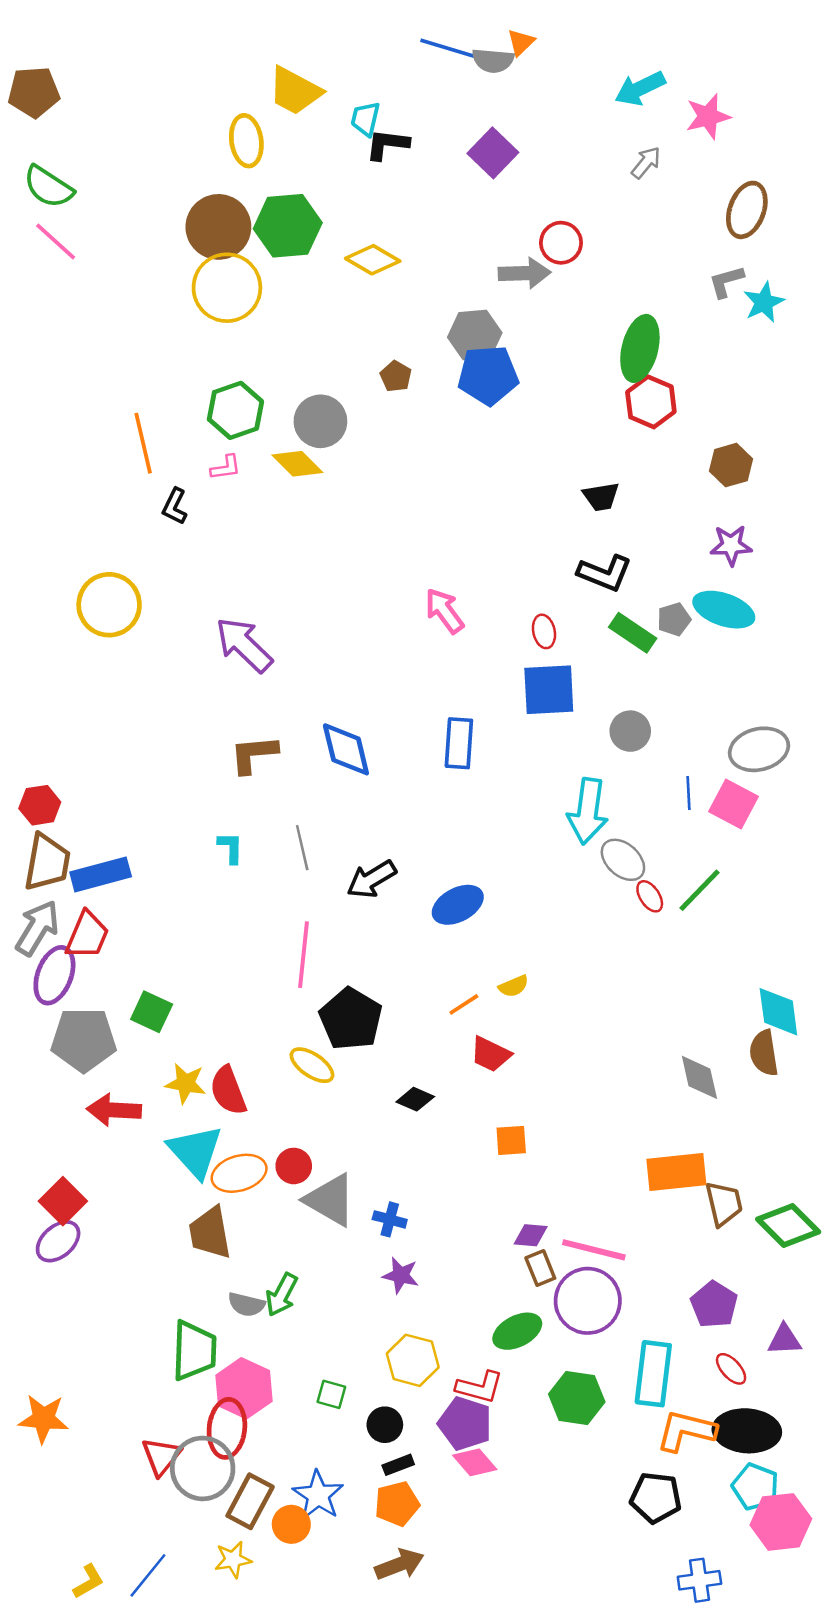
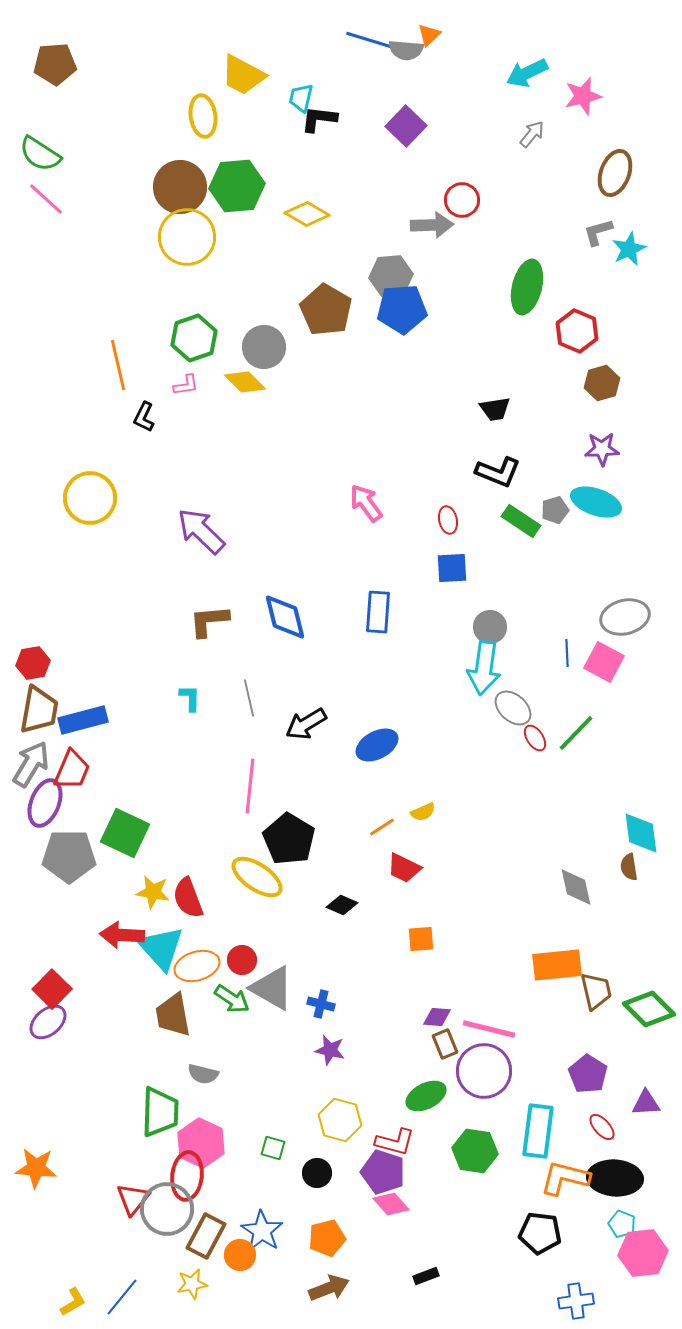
brown pentagon: (34, 92) -> (55, 64), moved
brown pentagon: (396, 376) -> (326, 310), size x2.0
red hexagon: (651, 402) -> (577, 331), moved
blue square: (549, 690) -> (452, 568), size x0.7
gray circle: (630, 731) -> (490, 627), moved
green square: (152, 1012) -> (125, 833), size x1.4
brown semicircle: (764, 1053) -> (629, 867), size x0.7
yellow ellipse: (312, 1065) -> (257, 877), size x1.4
red arrow: (114, 1110) -> (122, 935), moved
green arrow: (282, 1295) -> (232, 999), moved, turned -84
black rectangle: (398, 1465) -> (426, 1276), moved
cyan pentagon: (755, 1487) -> (622, 1224), size x0.7

